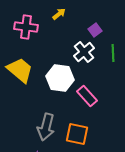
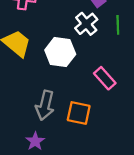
pink rectangle: (87, 96) -> (105, 78), moved

